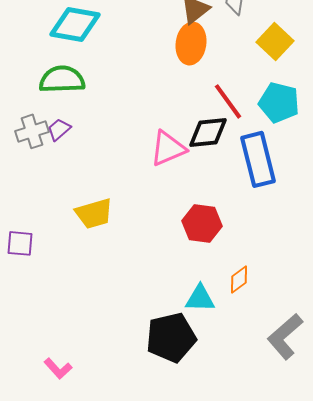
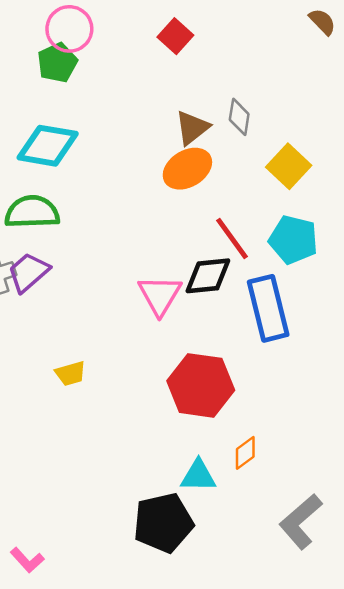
orange ellipse: (191, 43) -> (187, 169), turned 51
purple trapezoid: (59, 129) -> (28, 272), size x1.5
pink triangle: (168, 148) -> (160, 295), turned -36
yellow trapezoid: (94, 213) -> (71, 373), size x0.7
red hexagon: (202, 223) -> (201, 385), size x1.4

